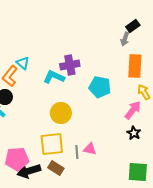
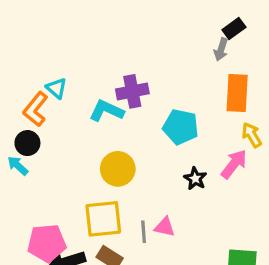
black star: (134, 133) -> (195, 179), moved

